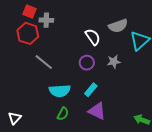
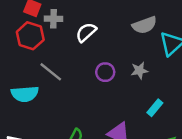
white semicircle: (93, 37) -> (86, 32), moved, turned -96
cyan rectangle: (91, 90) -> (155, 108), moved
cyan semicircle: (60, 91) -> (25, 94), moved

